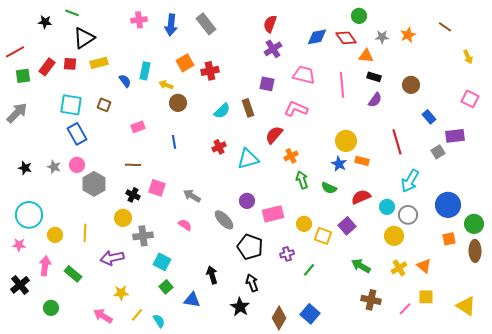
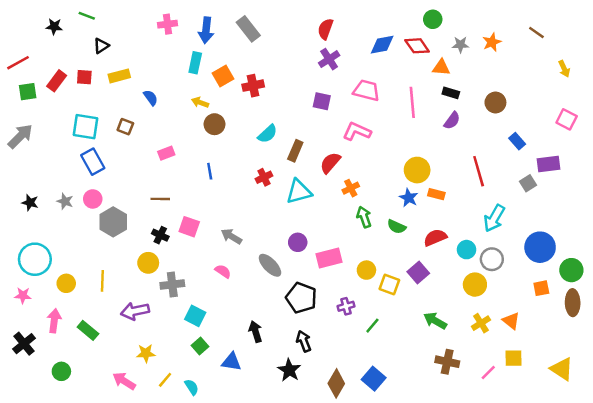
black triangle: (84, 38) -> (101, 46), size x0.6
cyan rectangle: (145, 71) -> (195, 63), moved
brown rectangle: (248, 108) -> (295, 151), moved, turned 42

